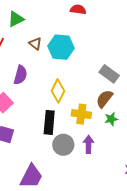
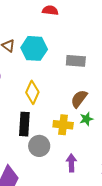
gray rectangle: (109, 74) -> (76, 61), moved, turned -30
yellow cross: (81, 114) -> (63, 125), moved
purple arrow: (88, 144) -> (71, 163), moved

